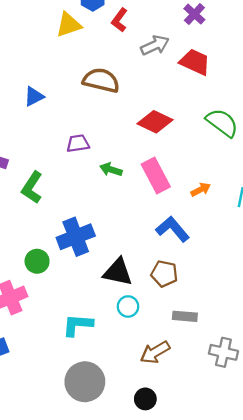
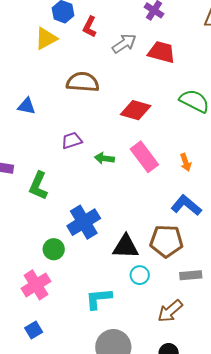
blue triangle: (34, 96) -> (26, 106), turned 48
orange arrow: (201, 189) -> (186, 162), turned 108
blue L-shape: (173, 229) -> (186, 205), moved
brown pentagon: (164, 274) -> (166, 241), size x1.4

